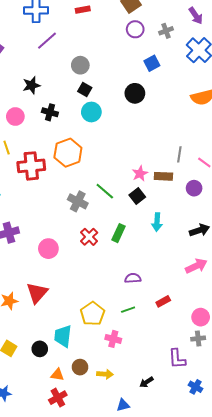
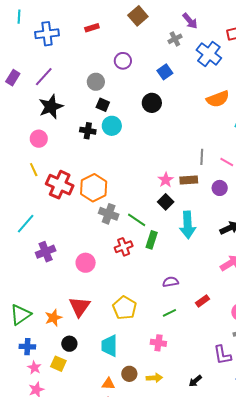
purple arrow: (196, 16) -> (190, 21), moved
purple circle: (135, 29) -> (123, 61), moved
purple line: (47, 41) -> (44, 77), moved
black star: (31, 85) -> (51, 107), size x1.4
black cross: (50, 112) -> (88, 131), moved
orange hexagon: (68, 153) -> (94, 188), moved
red cross: (31, 166) -> (60, 185), turned 36
green line: (105, 191) -> (137, 220), moved
cyan arrow: (157, 222) -> (188, 225), size x1.5
red cross: (89, 237) -> (124, 247), turned 30
yellow pentagon: (92, 314) -> (124, 308), moved
black circle: (40, 349) -> (69, 344), moved

